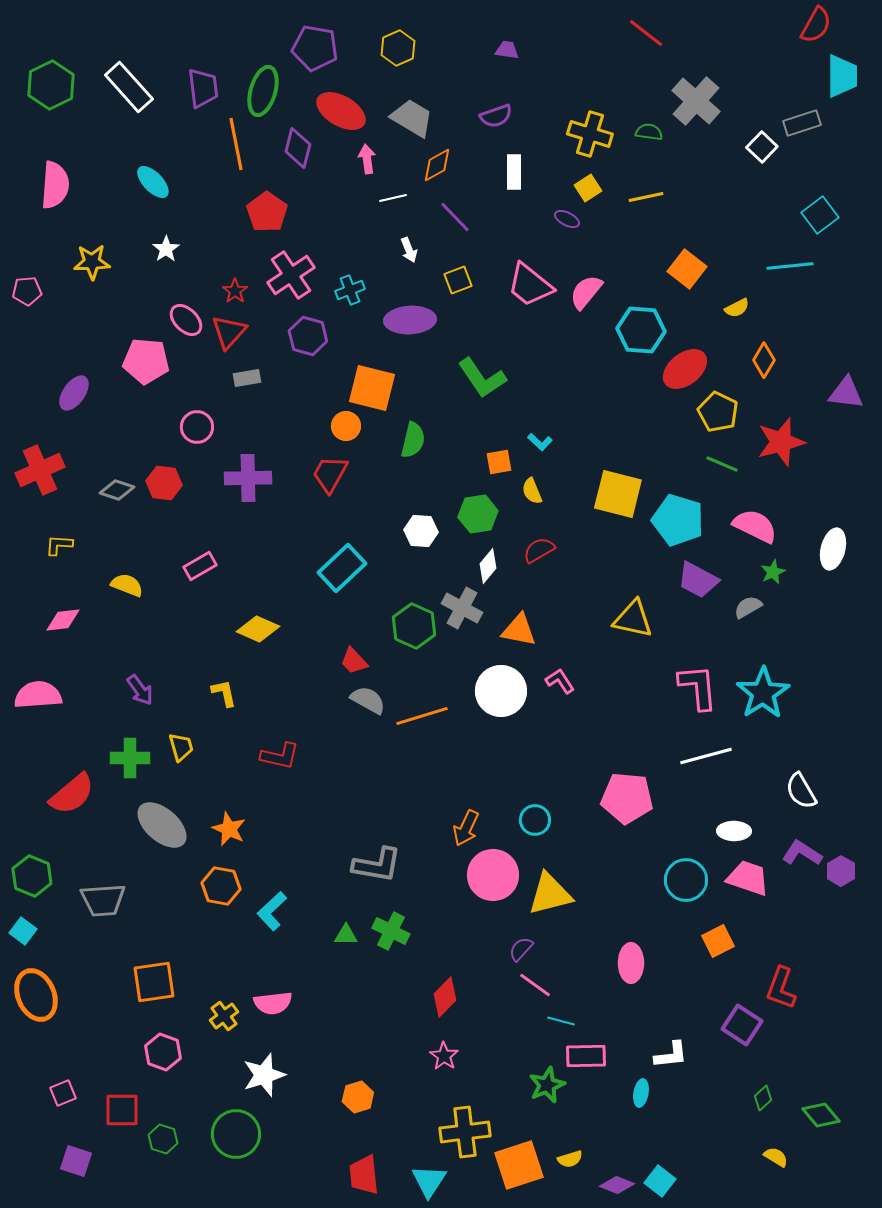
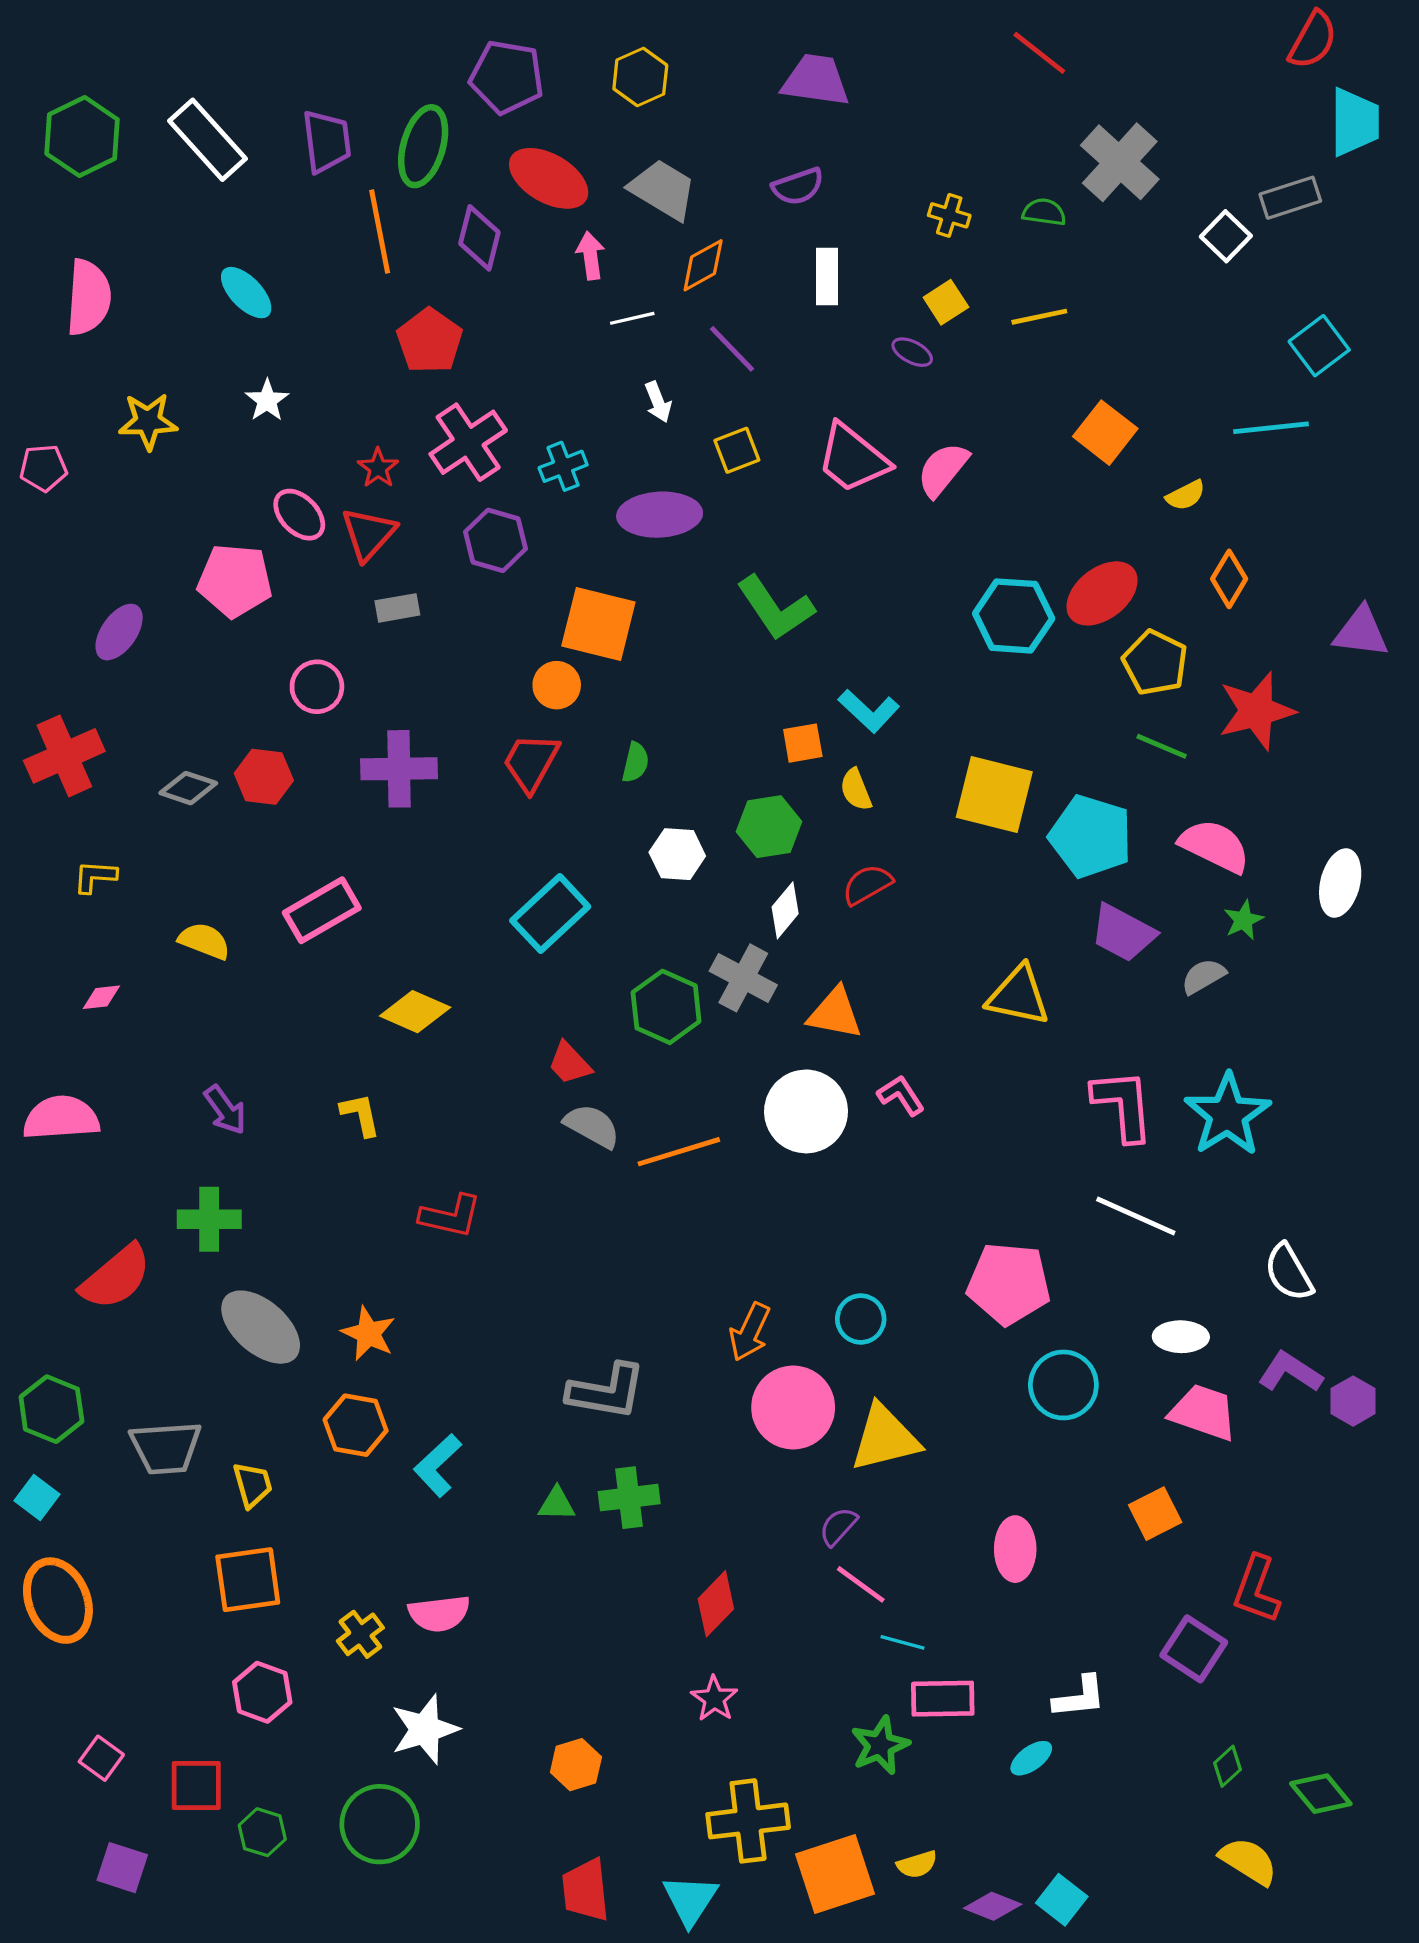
purple trapezoid: (507, 50) -> (816, 80), size x1.8
yellow cross: (590, 134) -> (949, 215), size x0.6
cyan hexagon: (641, 330) -> (1014, 616), moved
green semicircle: (413, 440) -> (635, 762), moved, size x0.7
cyan L-shape: (540, 442) -> (869, 711), size x1.5
pink rectangle: (200, 566) -> (322, 910), size x1.4
pink diamond: (63, 620) -> (101, 997), size x0.7
yellow trapezoid: (181, 747) -> (253, 1485), moved
white line: (706, 756) -> (1136, 1216), turned 39
cyan circle: (686, 880) -> (1063, 1385), moved
green cross: (391, 931) -> (629, 1498), turned -33
pink square: (63, 1093) -> (101, 1758), turned -32
cyan ellipse: (641, 1093) -> (1031, 1758), turned 44
yellow semicircle: (776, 1157) -> (1248, 1861), size x1.5

